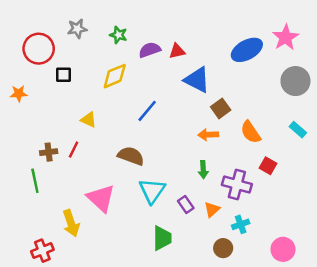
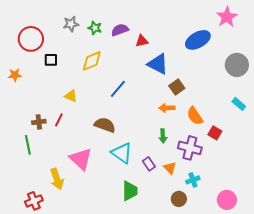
gray star: (77, 29) -> (71, 24), moved
pink star: (285, 37) -> (227, 17), moved
purple semicircle: (150, 50) -> (120, 30), moved
orange semicircle: (251, 132) -> (195, 116), moved
cyan triangle: (152, 191) -> (122, 153), turned -30
orange triangle: (212, 209) -> (170, 168), turned -32

